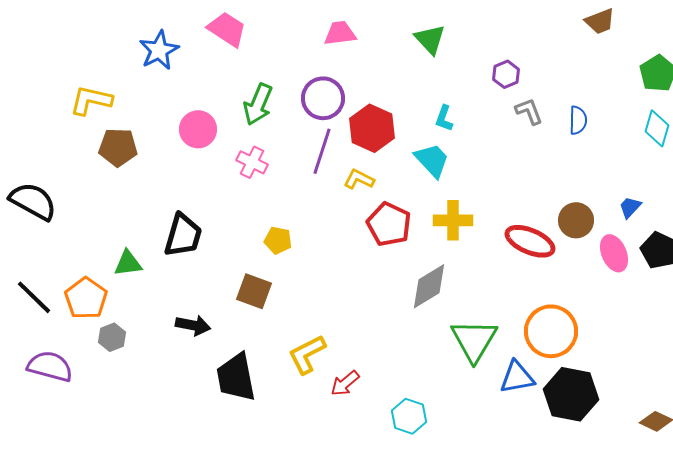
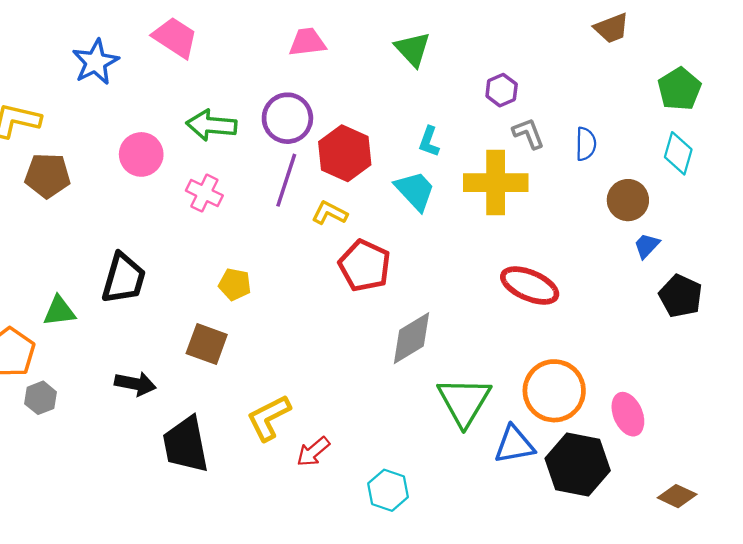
green arrow: (258, 104) -> (211, 125), turned 72
yellow cross: (453, 220) -> (496, 183), moved, size x1.4
brown circle: (576, 220) -> (628, 200), moved
pink ellipse: (614, 253) -> (628, 414), moved

